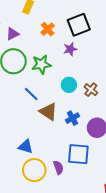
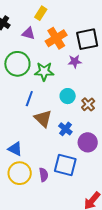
orange cross: (48, 29) -> (56, 38), size x1.5
purple triangle: (13, 34) -> (28, 33), moved, turned 32
blue line: (31, 94) -> (29, 99), turned 56
blue cross: (72, 118) -> (65, 129), turned -32

